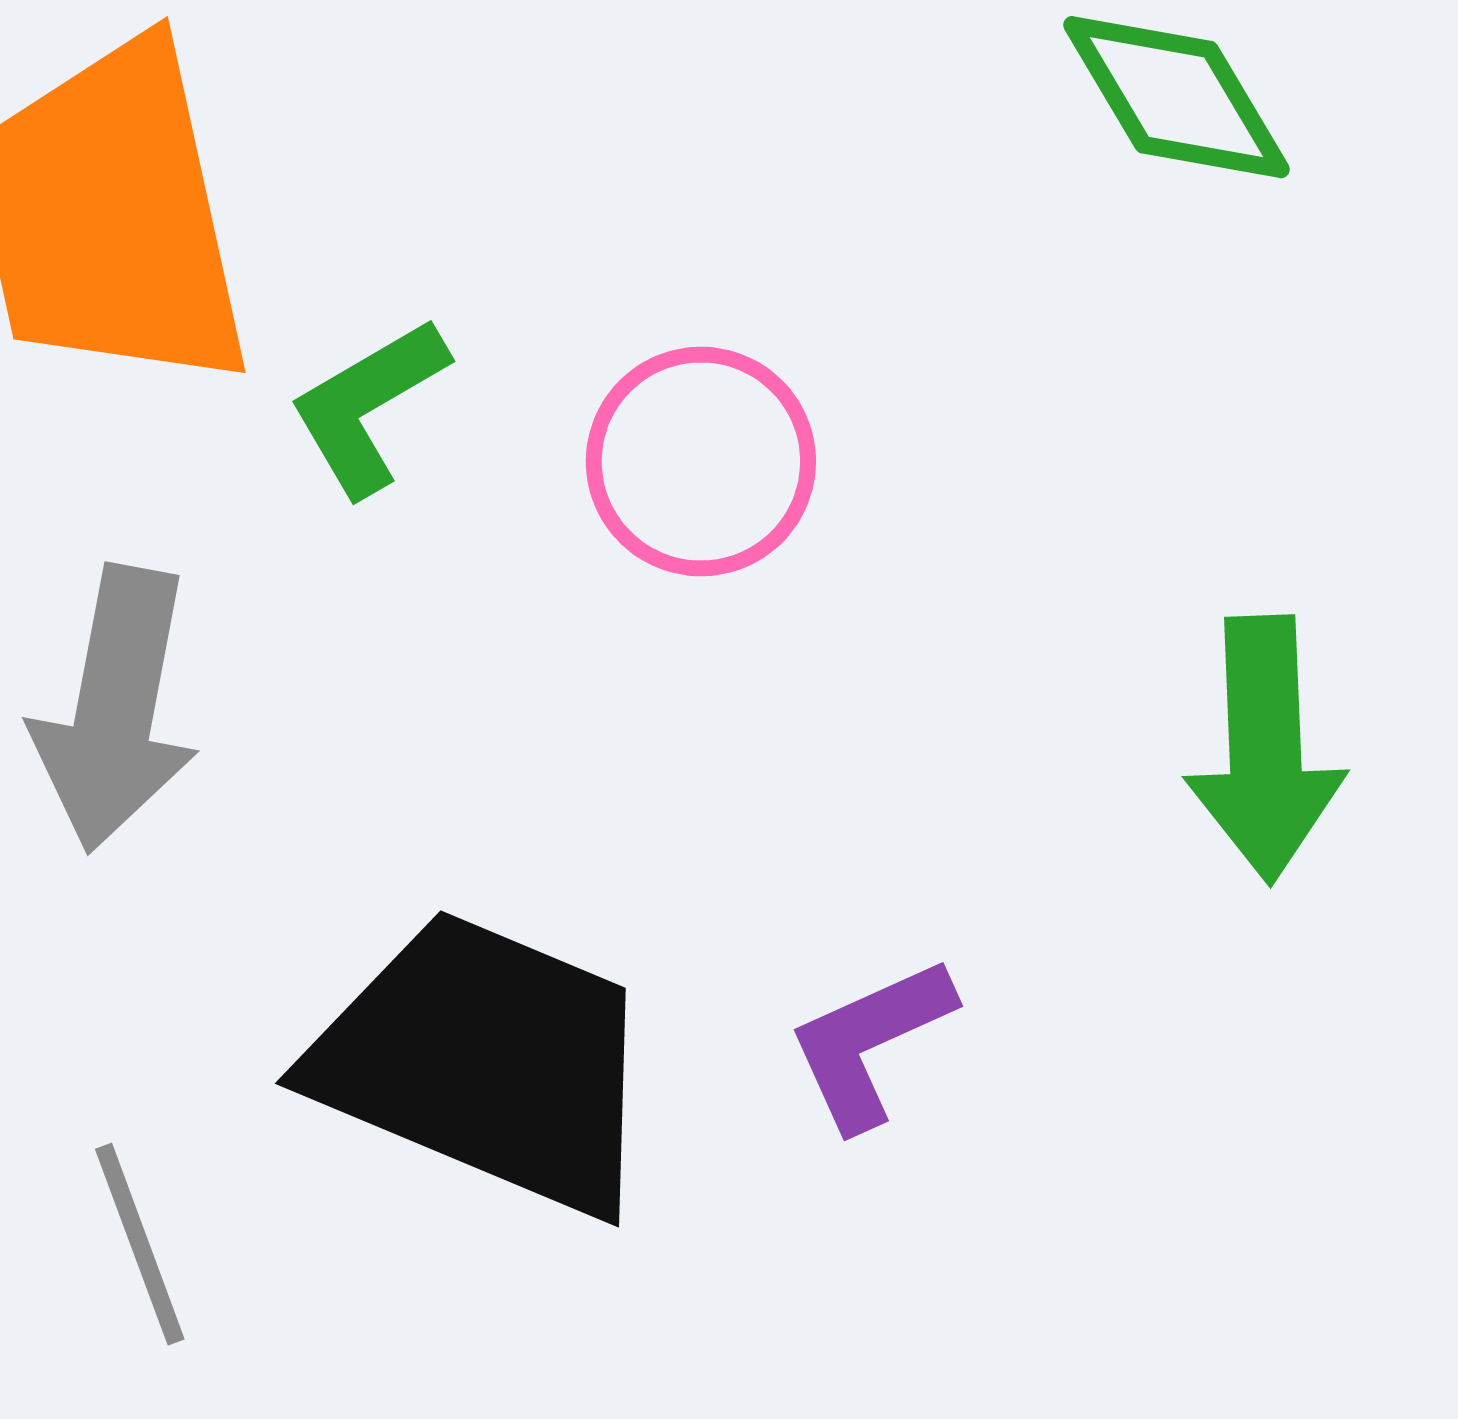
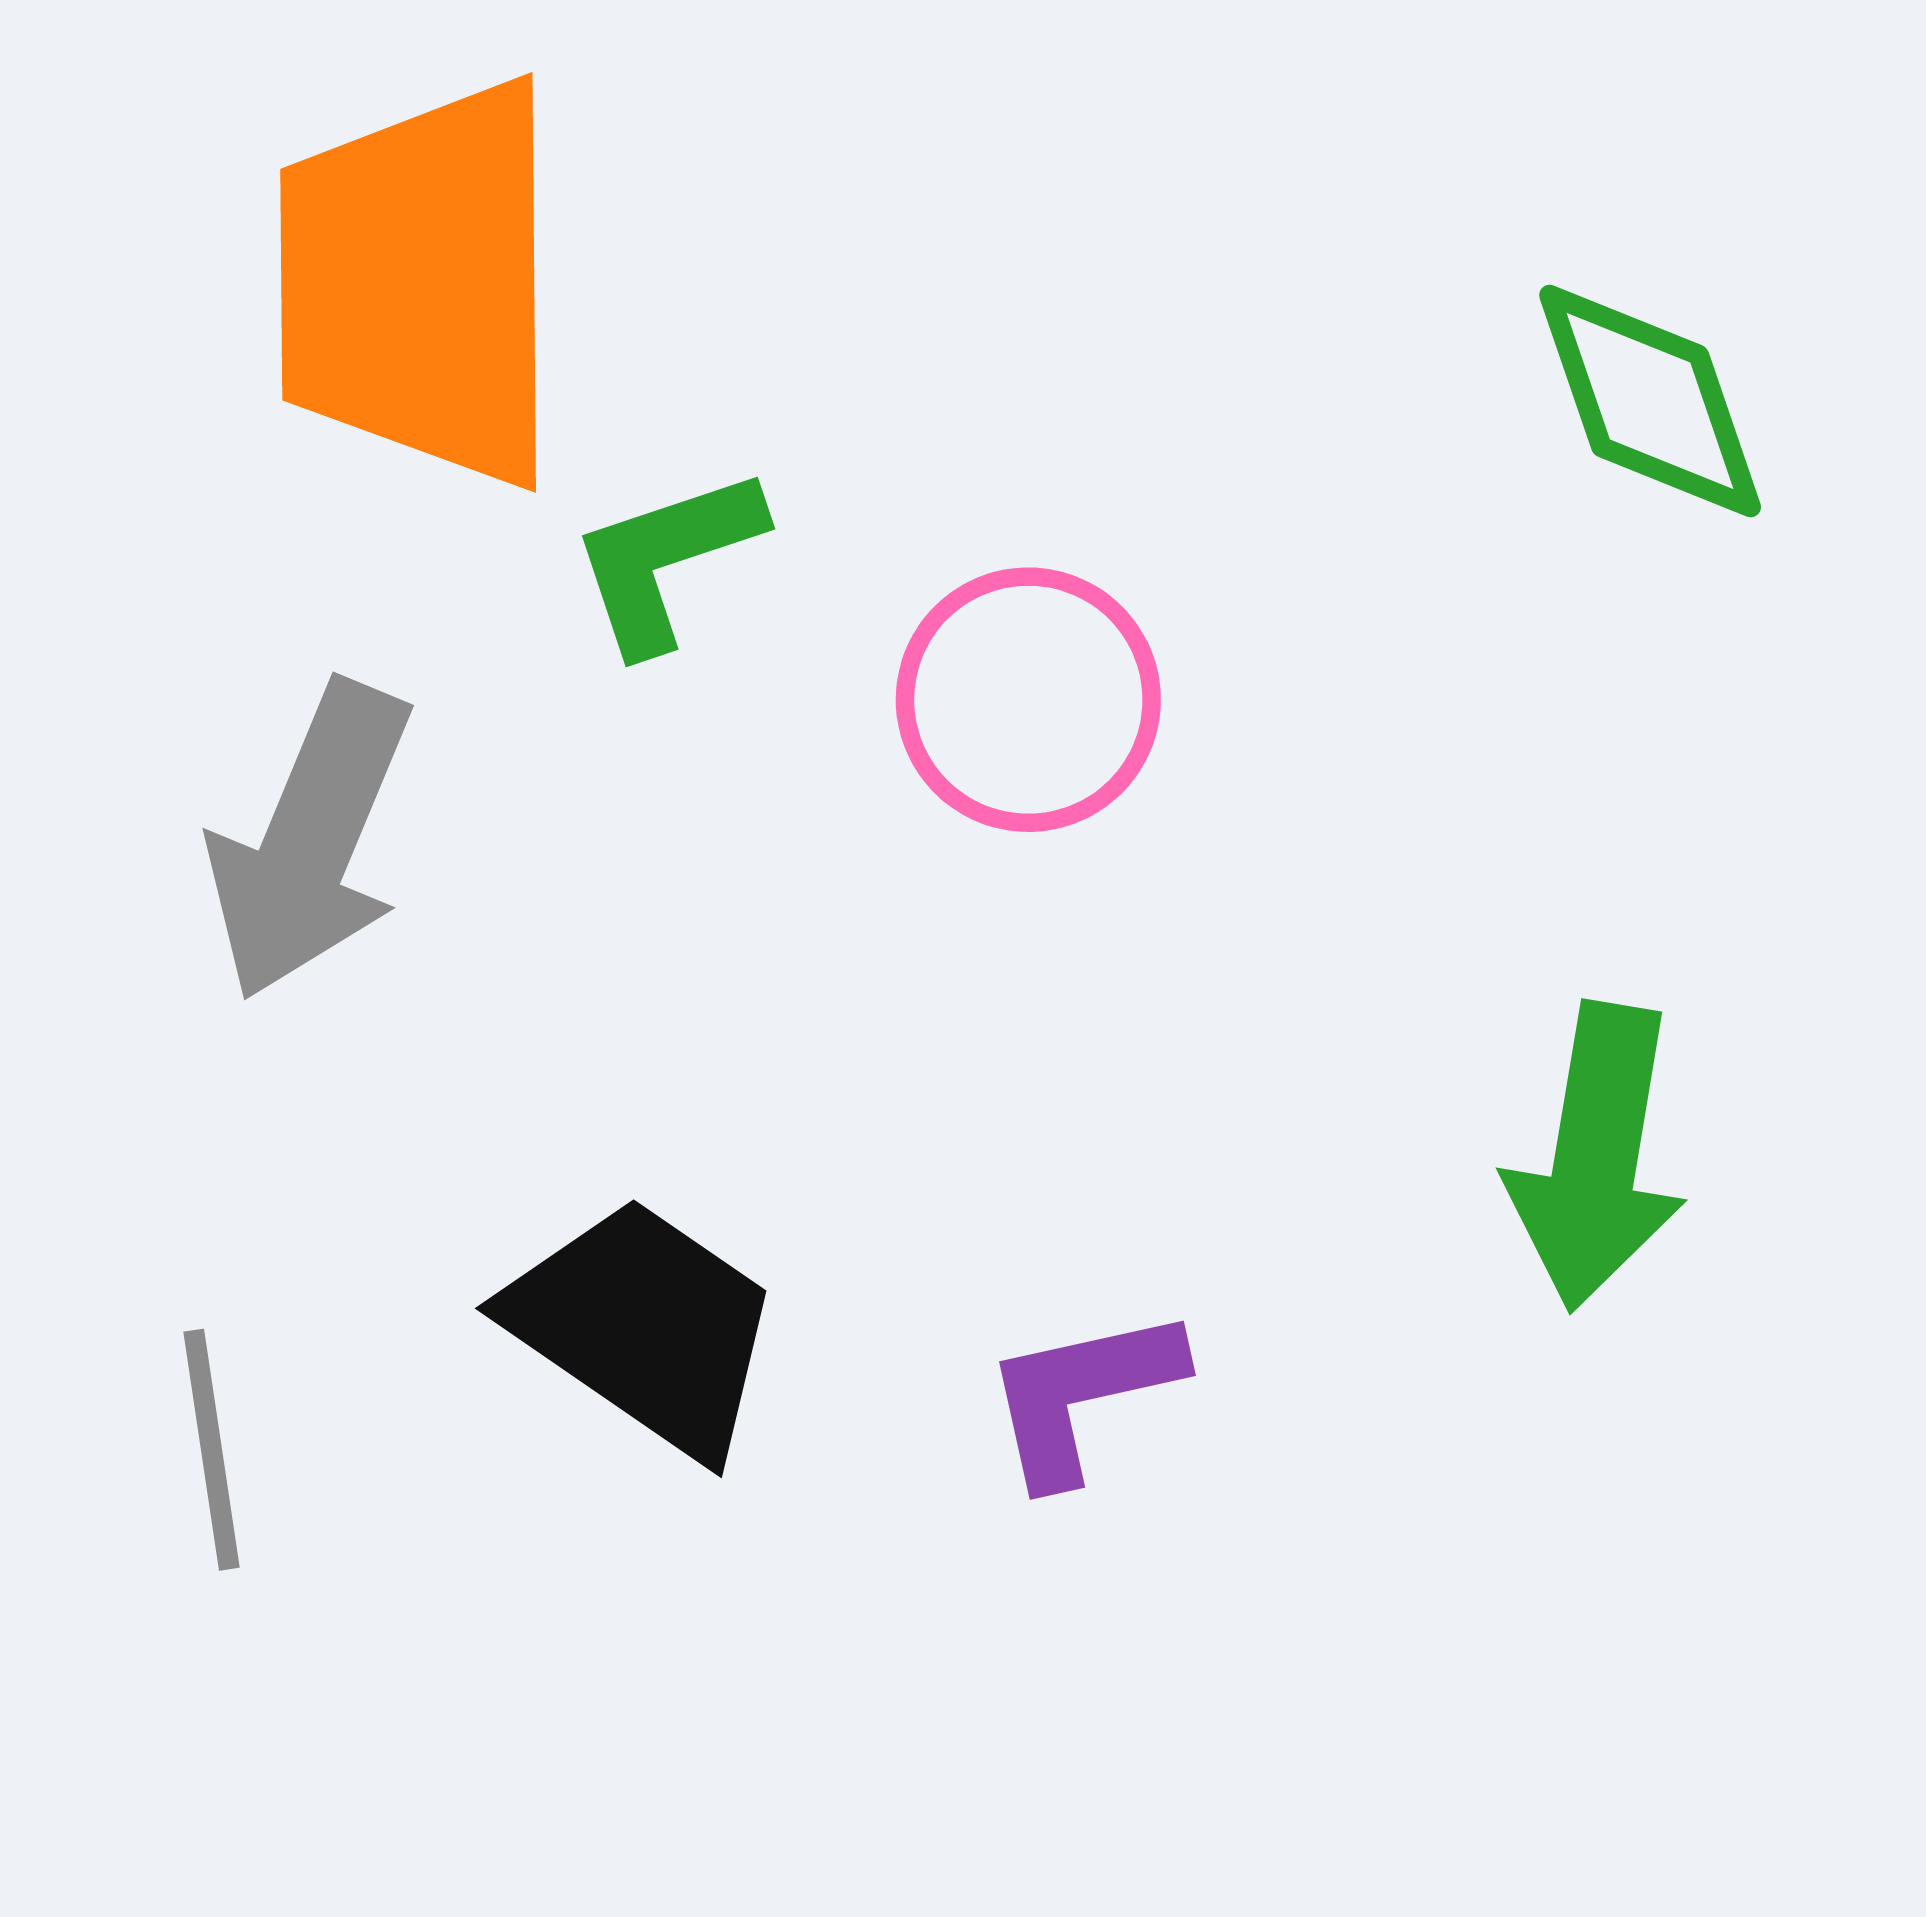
black trapezoid: (486, 1063) -> (644, 1327), size x0.7

